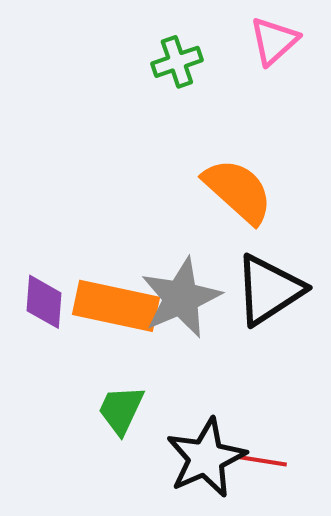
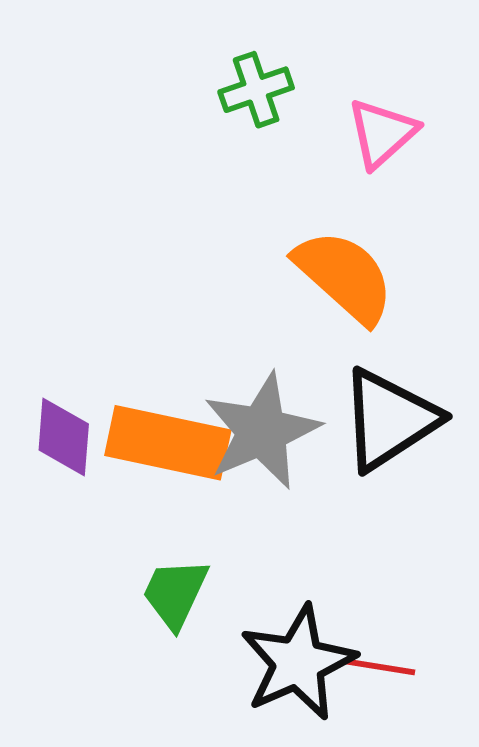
pink triangle: (274, 41) -> (382, 133), moved

